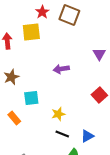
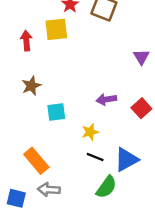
purple arrow: (61, 69) -> (106, 99), moved
orange rectangle: (14, 118) -> (36, 161), moved, size x1.5
blue triangle: (87, 136) -> (126, 160), size x1.5

